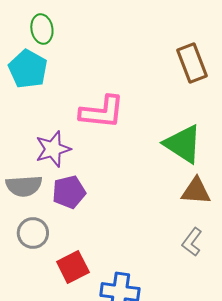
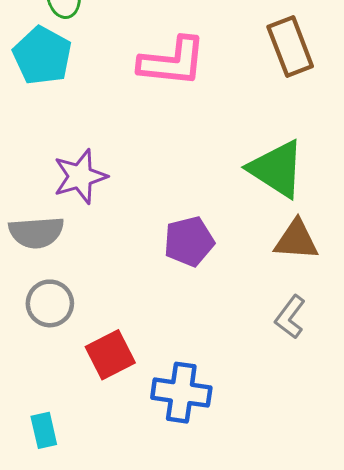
pink L-shape: (102, 112) -> (172, 62), moved
purple pentagon: (69, 192) -> (189, 241), moved

